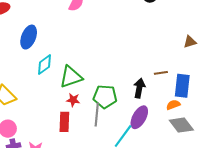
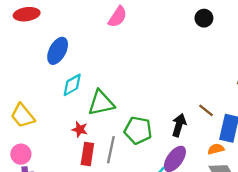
brown line: (161, 73) -> (206, 110), turned 40
red star: (73, 100) -> (80, 129), moved
gray line: (97, 115) -> (111, 150), moved

